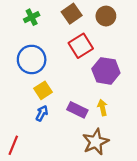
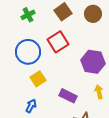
red square: (81, 46) -> (58, 42), moved
yellow arrow: (102, 108) -> (99, 92), moved
blue arrow: (42, 113) -> (31, 106), moved

